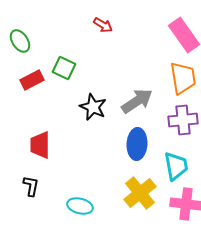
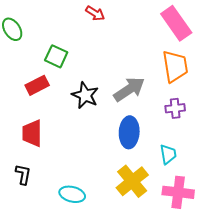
red rectangle: (32, 80) -> (37, 85), moved
purple cross: (183, 120) -> (175, 108), size x0.7
cyan trapezoid: (176, 166) -> (168, 154), size x0.7

